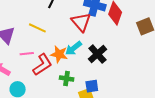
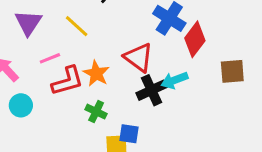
red triangle: (81, 22) -> (138, 58), moved, turned -30
cyan arrow: (73, 48) -> (174, 80), moved
pink line: (27, 54) -> (50, 58), turned -32

